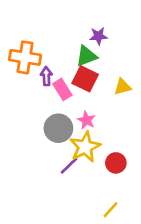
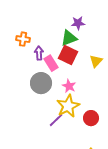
orange cross: (25, 57) -> (23, 39), size x0.6
yellow triangle: (123, 87) -> (96, 61), turned -32
gray circle: (58, 128) -> (41, 83), moved

